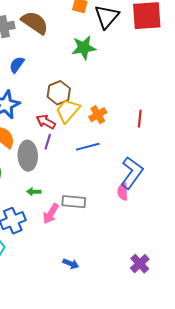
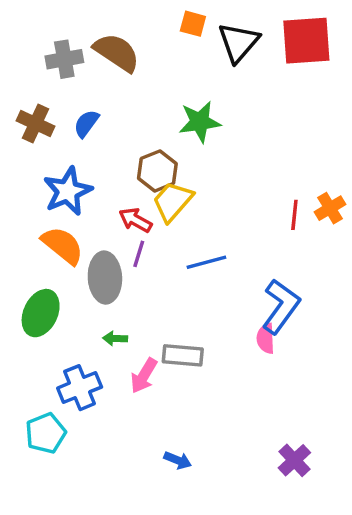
green star: (84, 48) -> (200, 122), moved
orange cross: (98, 115) -> (330, 208), moved

